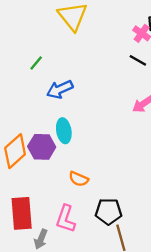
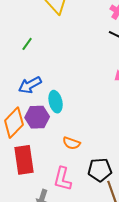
blue arrow: (60, 89) -> (30, 85), moved
red rectangle: (22, 213) -> (24, 160), moved

